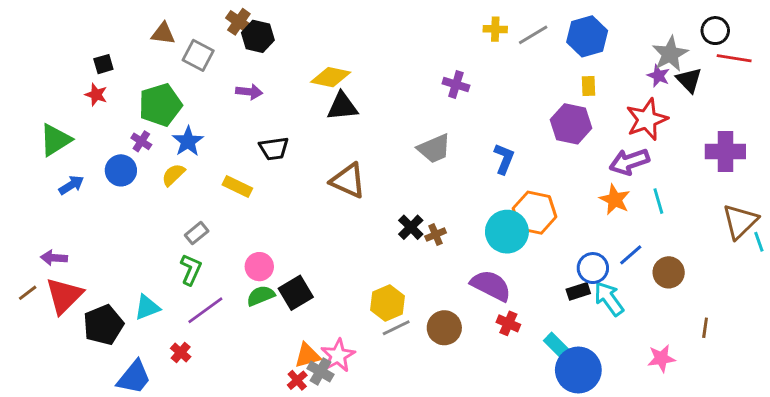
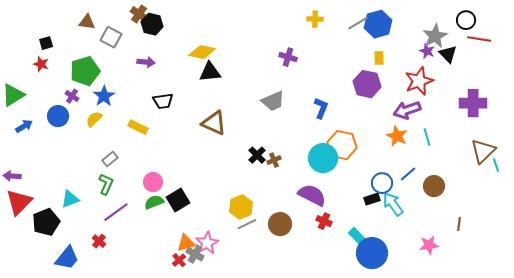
gray line: (533, 35) -> (358, 23), moved
cyan triangle: (147, 307) -> (70, 199), moved

